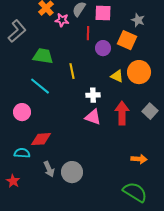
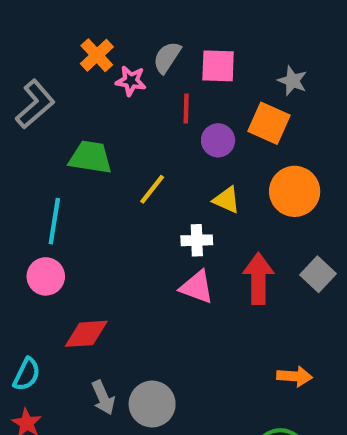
yellow line: (72, 71) -> (152, 189), turned 49
yellow triangle: (117, 76) -> (227, 200), moved
cyan line: (40, 86) -> (54, 221), moved, turned 60
cyan semicircle: (22, 153) -> (27, 374), moved, turned 112

